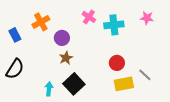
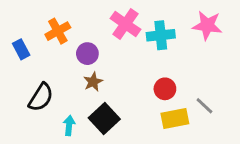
pink cross: (89, 17) -> (125, 24), size x1.5
pink star: (147, 18) -> (207, 25), size x1.5
black semicircle: (15, 69) -> (41, 97), moved

